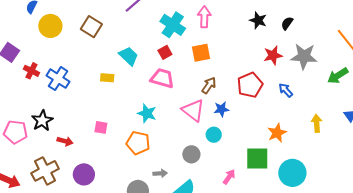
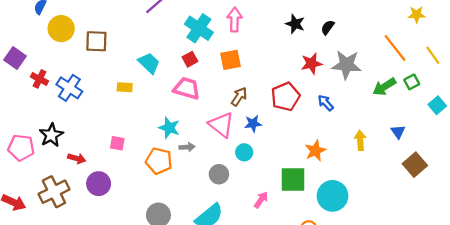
brown square: (91, 27) -> (96, 41), moved, turned -30
gray arrow: (160, 173) -> (187, 147), moved
purple circle: (84, 174) -> (99, 184), moved

